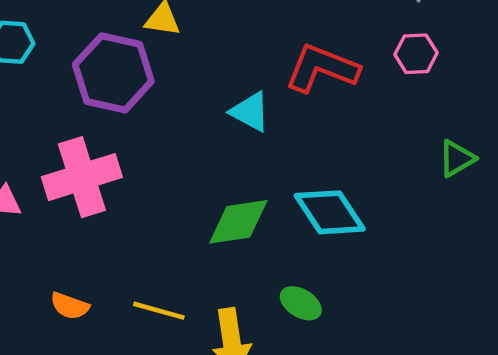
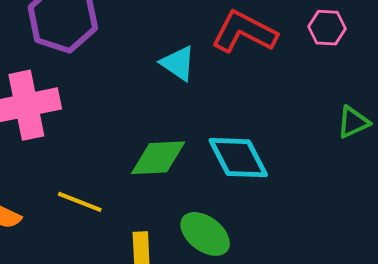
green ellipse: (301, 303) -> (205, 234), size x1.4
yellow line: (159, 311) -> (80, 202), moved

